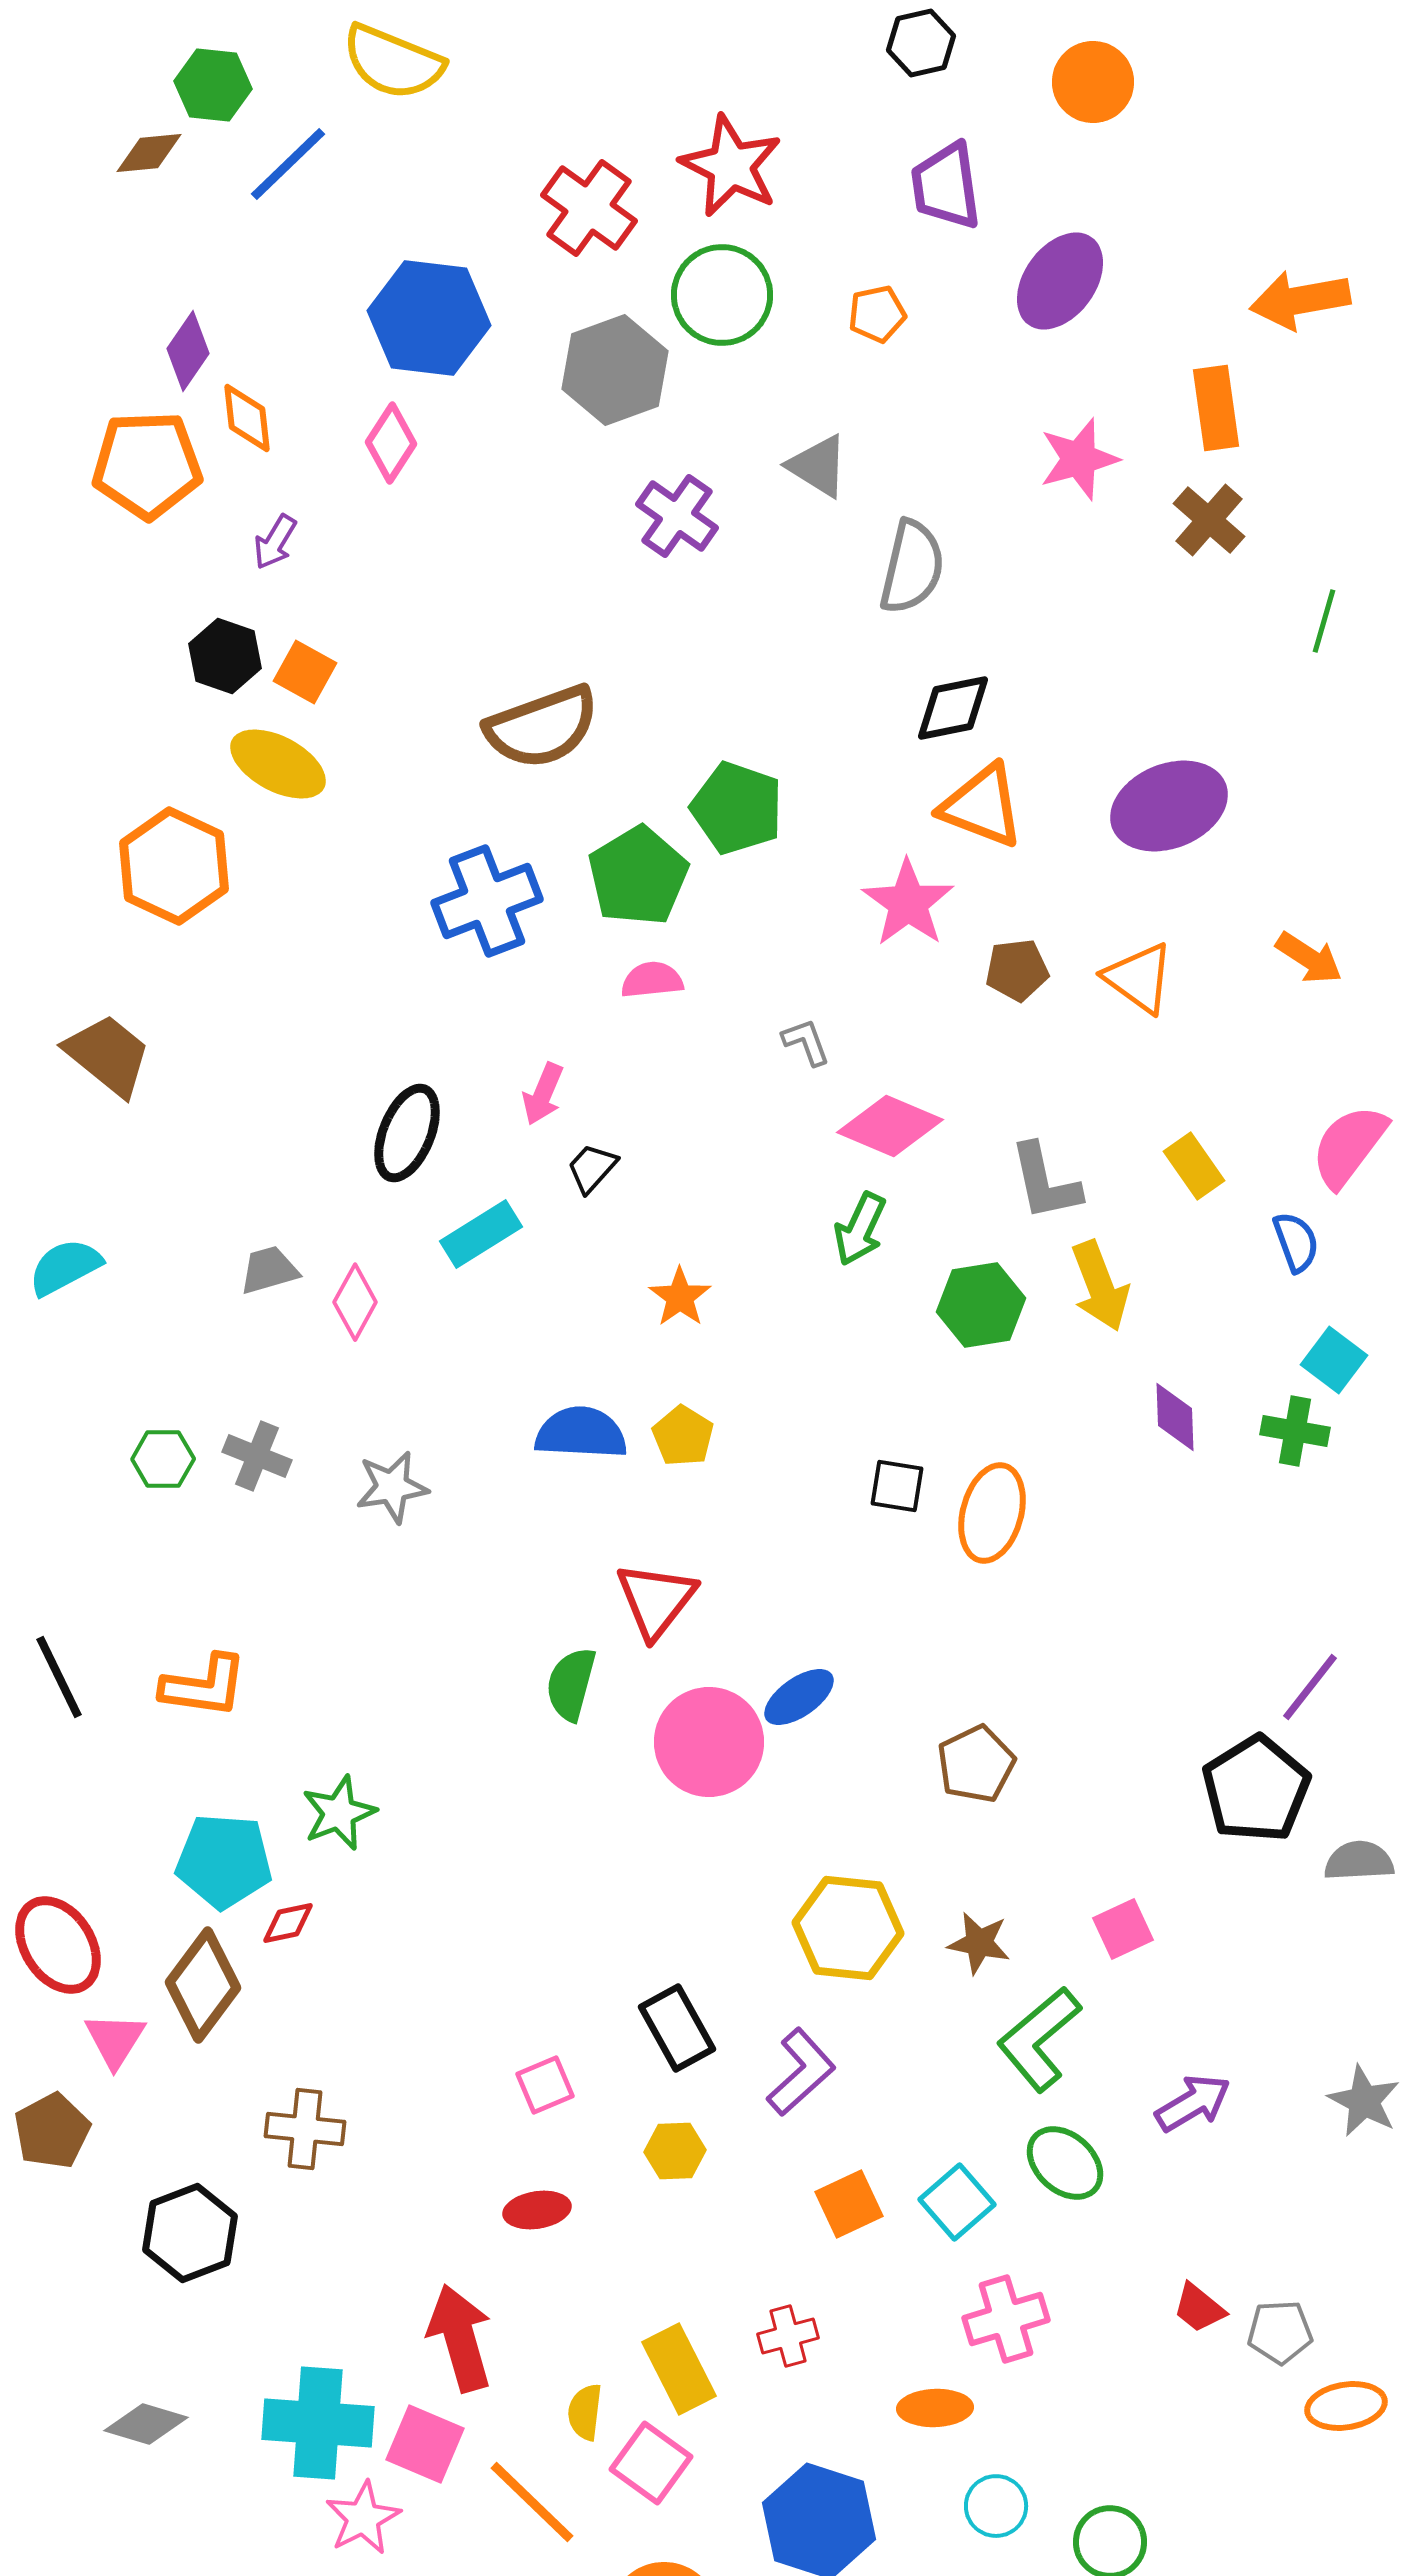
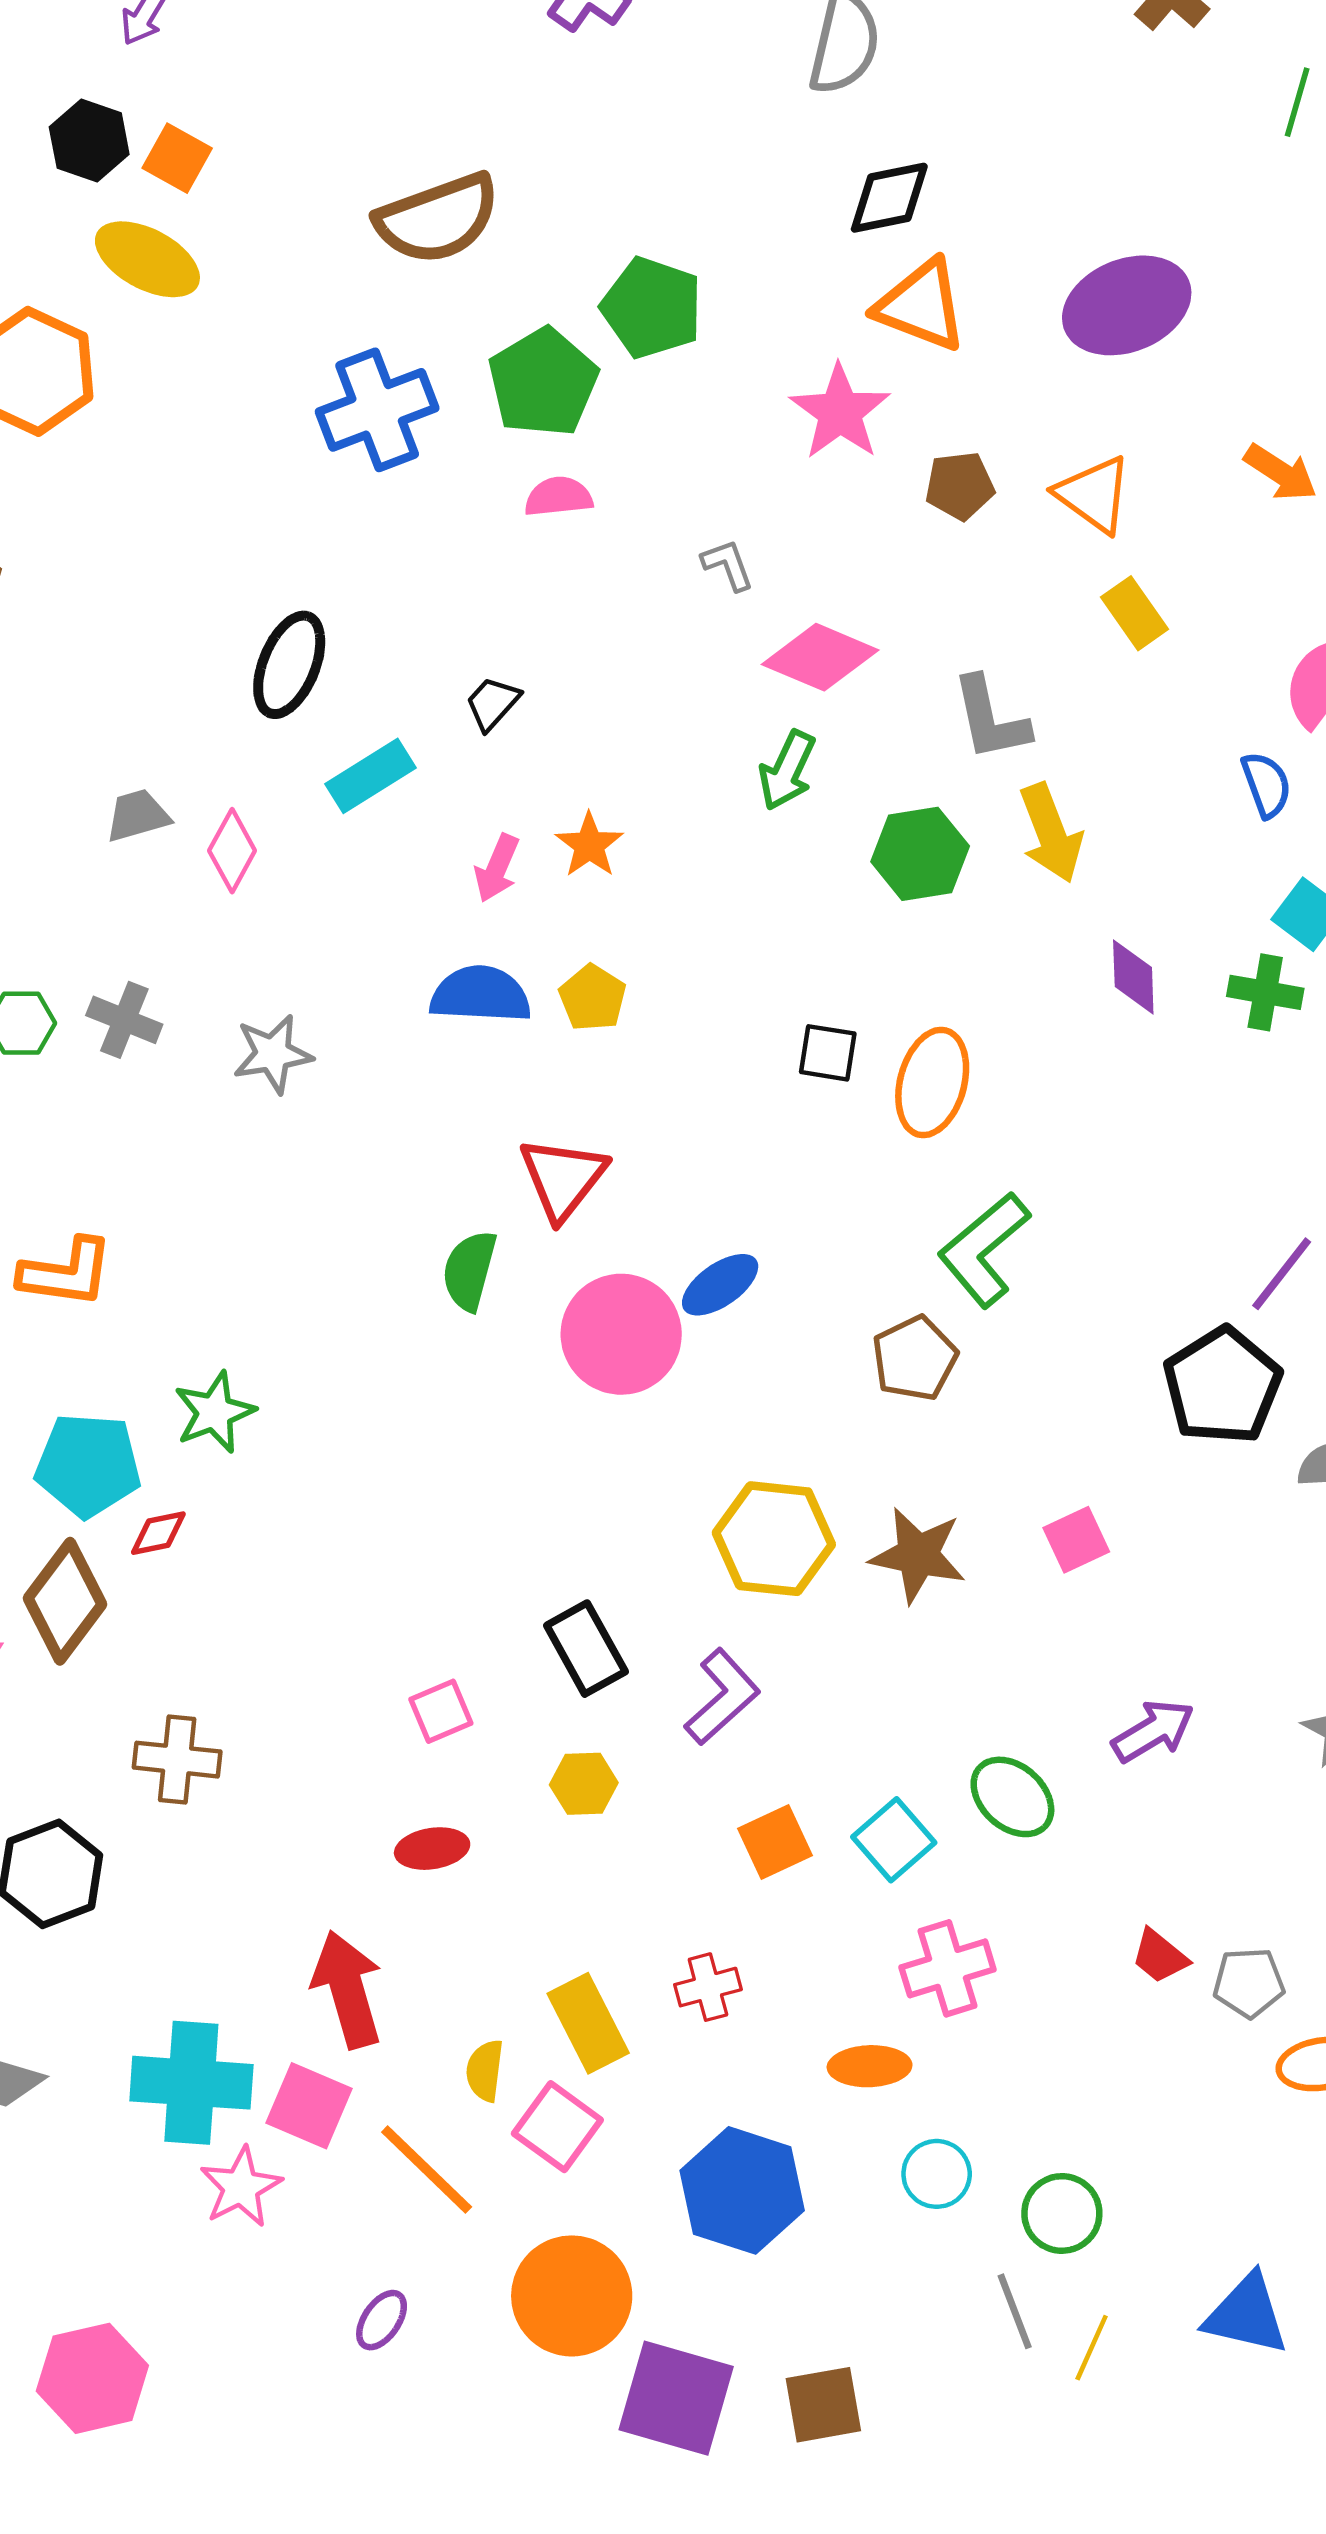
pink arrow: (543, 1094) -> (497, 868), moved
yellow rectangle: (1194, 1166) -> (1134, 613), moved
brown star: (979, 1943) -> (918, 1555), size x1.4
green L-shape: (1039, 2039) -> (984, 1250), moved

